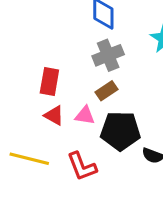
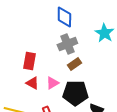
brown rectangle: (107, 91) -> (74, 64), moved
pink triangle: (85, 115) -> (52, 83), turned -40

